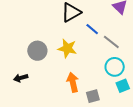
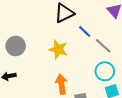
gray circle: (37, 51) -> (16, 46), moved

